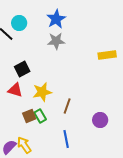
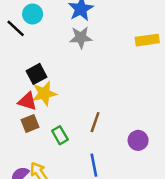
yellow rectangle: (107, 55) -> (147, 40), moved
yellow star: (42, 92) -> (44, 93), moved
brown square: (29, 116) -> (30, 123), moved

